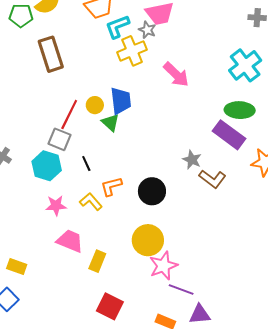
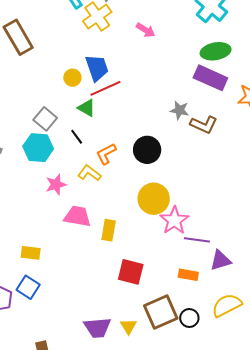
pink arrow: (176, 75) -> (146, 30), size x0.7
red line: (69, 115) -> (105, 88), moved, turned 52
green triangle: (110, 123) -> (87, 108), moved
gray square: (60, 139) -> (45, 119), turned 30

